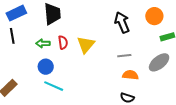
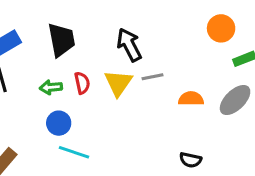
black arrow: (122, 22) -> (129, 45), moved
gray line: (124, 56) -> (152, 77), moved
orange semicircle: (130, 75) -> (191, 99), moved

